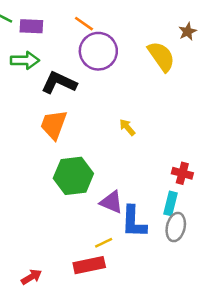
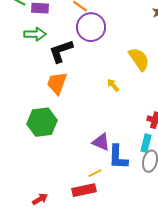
yellow semicircle: (161, 56) -> (139, 59), moved
black L-shape: (59, 83) -> (61, 51), turned -44
green hexagon: (73, 176) -> (42, 122), moved

